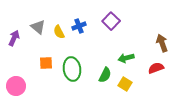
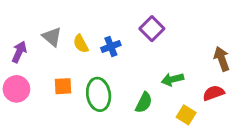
blue cross: (79, 26) -> (111, 46), moved
yellow square: (125, 84) -> (186, 115), moved
pink circle: (16, 86) -> (16, 89), moved

